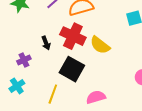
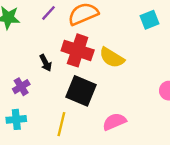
cyan cross: (17, 86) -> (16, 119), turned 35

